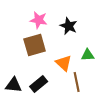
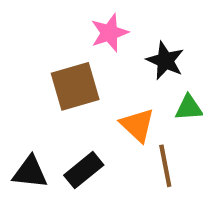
pink star: (39, 20) -> (109, 33), moved, turned -30
black star: (69, 26) -> (165, 61), moved

